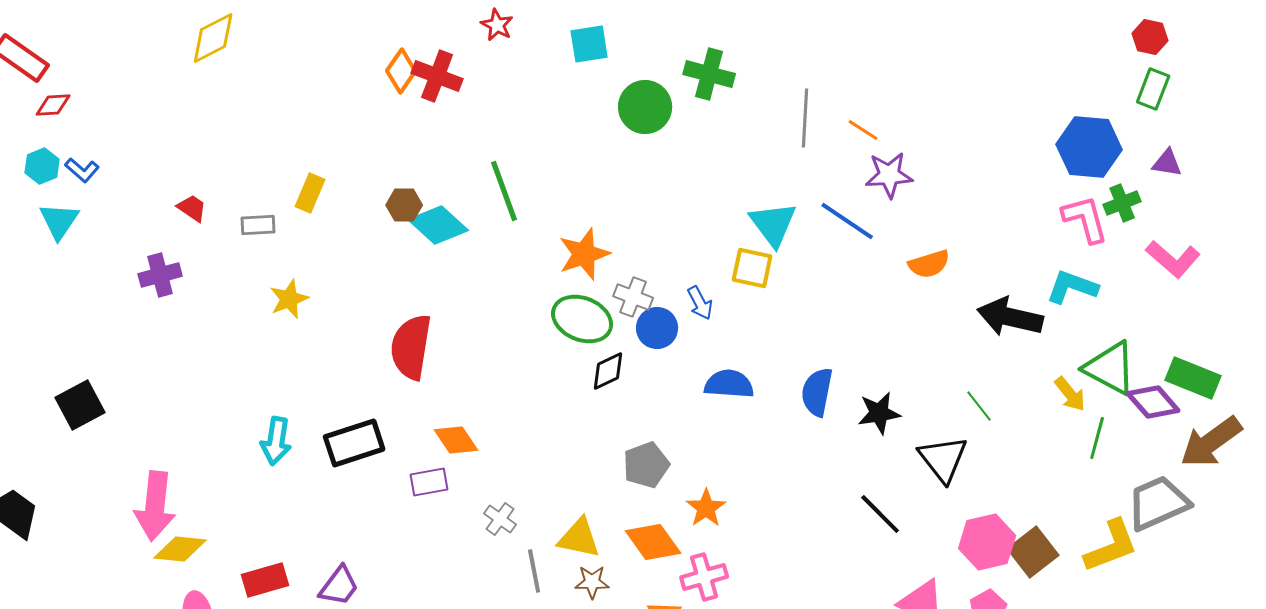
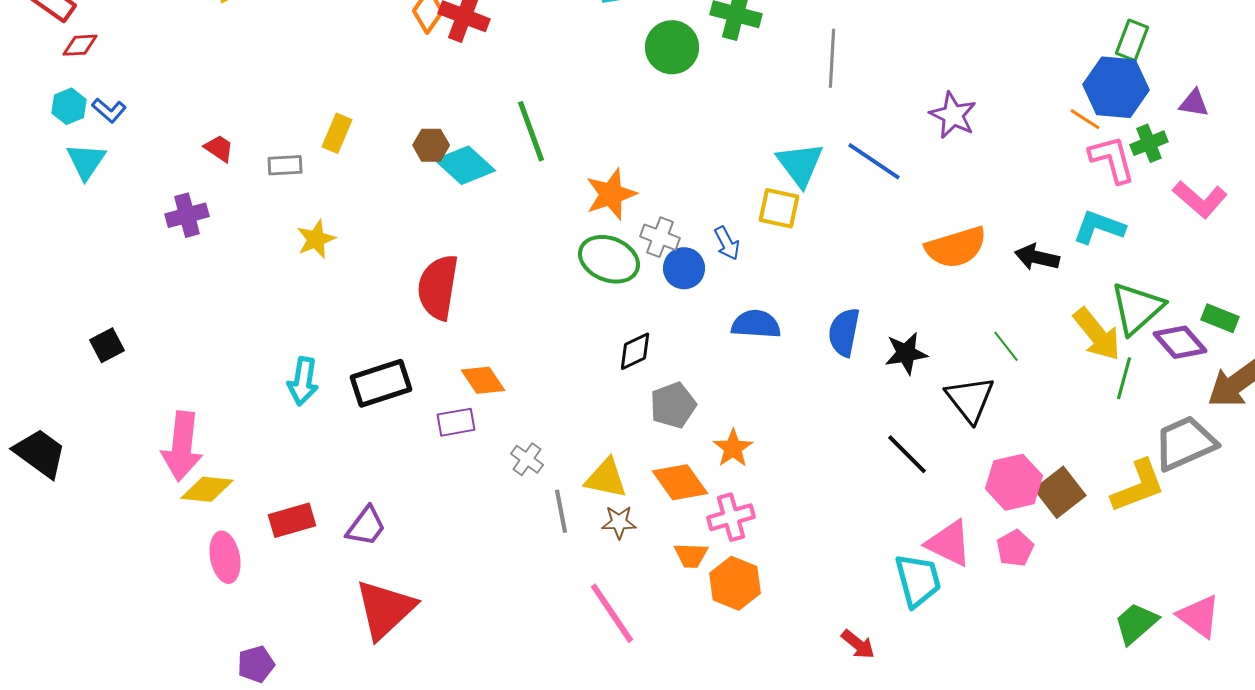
green rectangle: (1153, 89) -> (1132, 40), moved
orange line: (863, 130) -> (1085, 119), moved
purple star: (889, 175) -> (953, 115), moved, turned 30
orange semicircle: (929, 264) -> (956, 247), moved, size x1.5
black arrow: (1010, 317) -> (1037, 257), size x0.7
green triangle: (1110, 368) -> (1137, 308), turned 50
black diamond: (608, 371) -> (635, 351), moved
green rectangle: (1193, 378) -> (1220, 318), size x0.7
yellow arrow: (1070, 394) -> (1097, 334), size x1.5
black square: (80, 405) -> (107, 345), size x0.7

